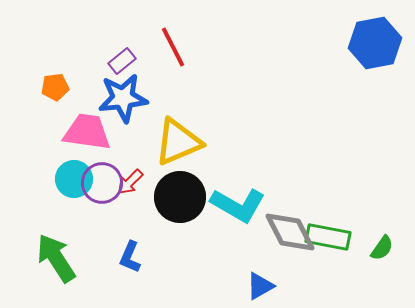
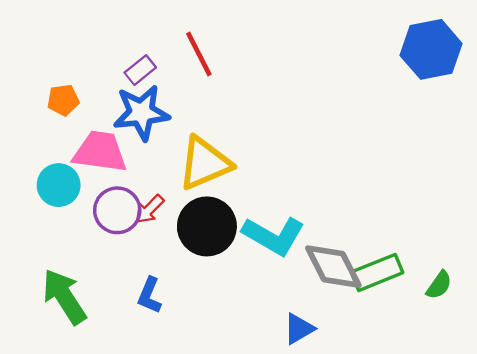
cyan circle: (74, 179) -> (59, 185), moved
green rectangle: (328, 237) -> (377, 272), turned -33

